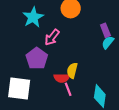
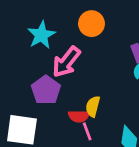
pink arrow: (52, 37) -> (66, 62), size x1.4

